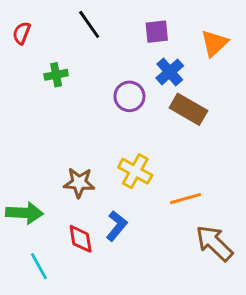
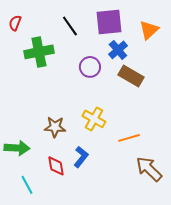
black line: (89, 24) -> (70, 26), moved
purple square: (157, 32) -> (109, 22), size x1.6
green cross: (56, 75) -> (39, 52), size x1.8

